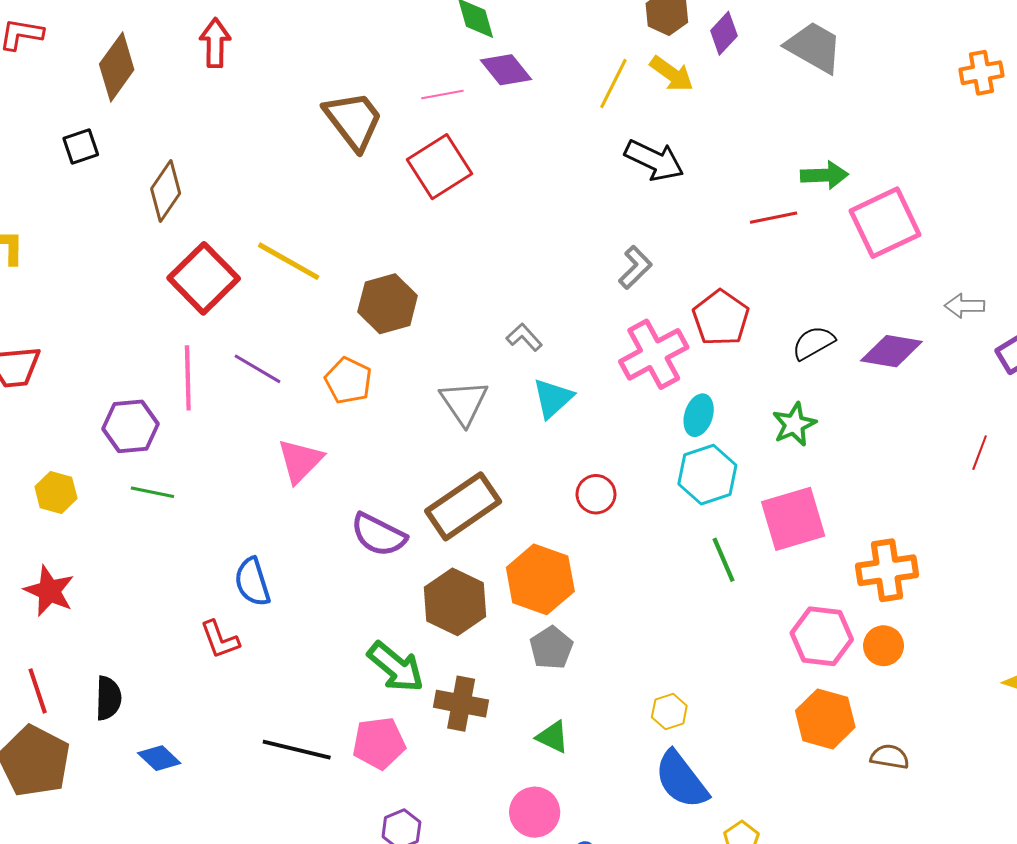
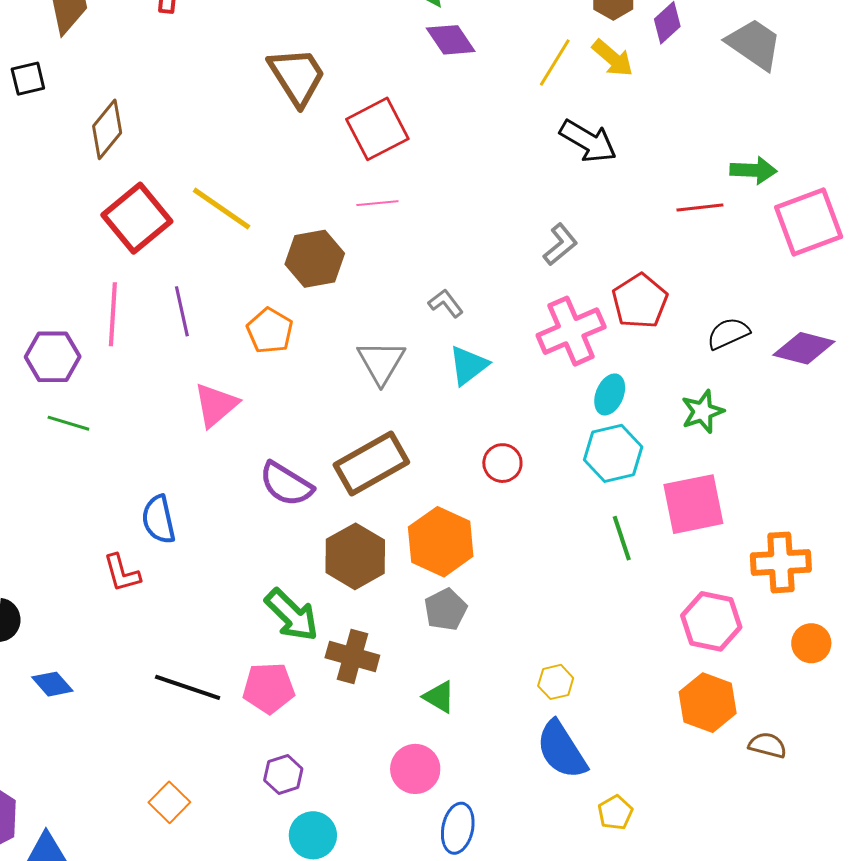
pink line: (442, 94) -> (377, 203), moved
purple line: (257, 369) -> (182, 311), turned 42
orange circle: (884, 646) -> (811, 643), moved

